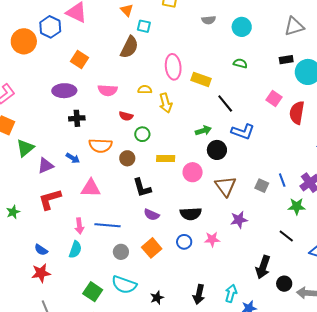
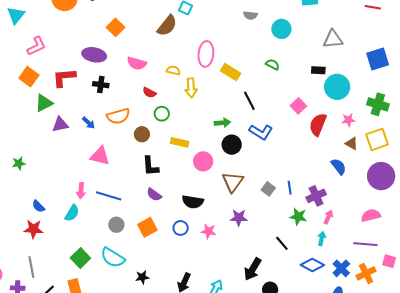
orange semicircle: (100, 146) -> (118, 116), turned -30
red L-shape: (50, 199) -> (64, 78), moved

